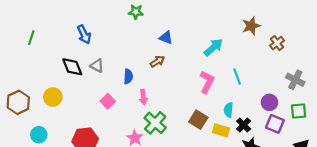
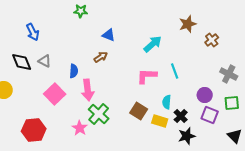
pink L-shape: (207, 82) -> (147, 76), turned -115
pink arrow: (143, 97) -> (88, 90), size x1.5
pink square: (108, 101) -> (55, 94), size x1.5

